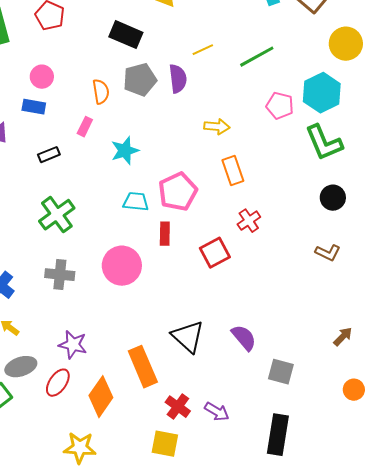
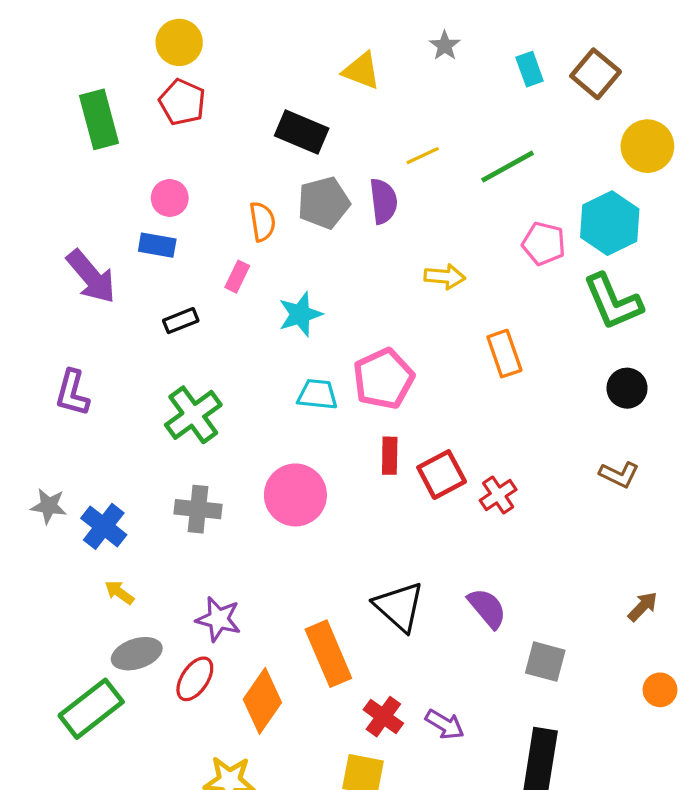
orange rectangle: (233, 171) -> (504, 354), moved
red cross: (249, 221) -> (498, 495), moved
red rectangle: (165, 234) -> (390, 456), moved

